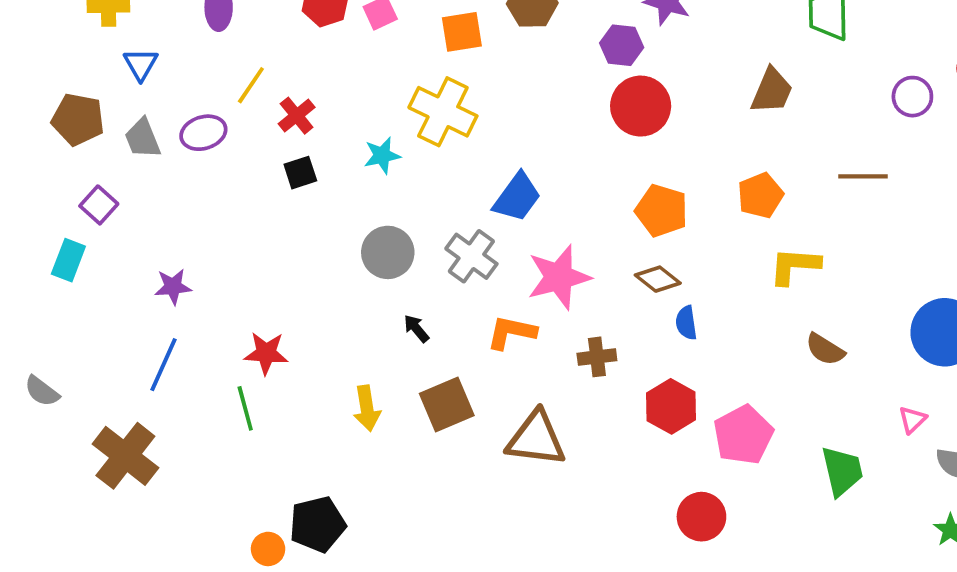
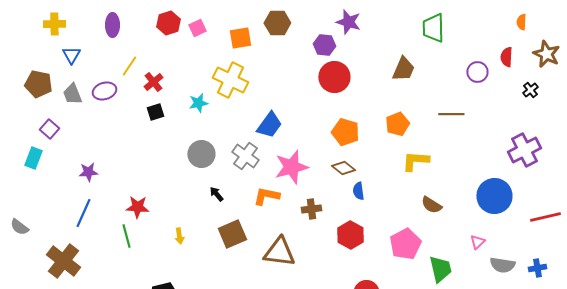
yellow arrow: (367, 408) -> (179, 236), moved, size x0.7
pink pentagon: (743, 435) -> (405, 244), moved

